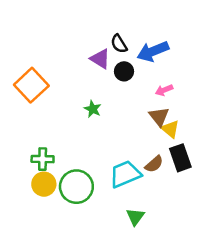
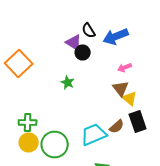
black circle: (124, 71) -> (83, 52), moved

